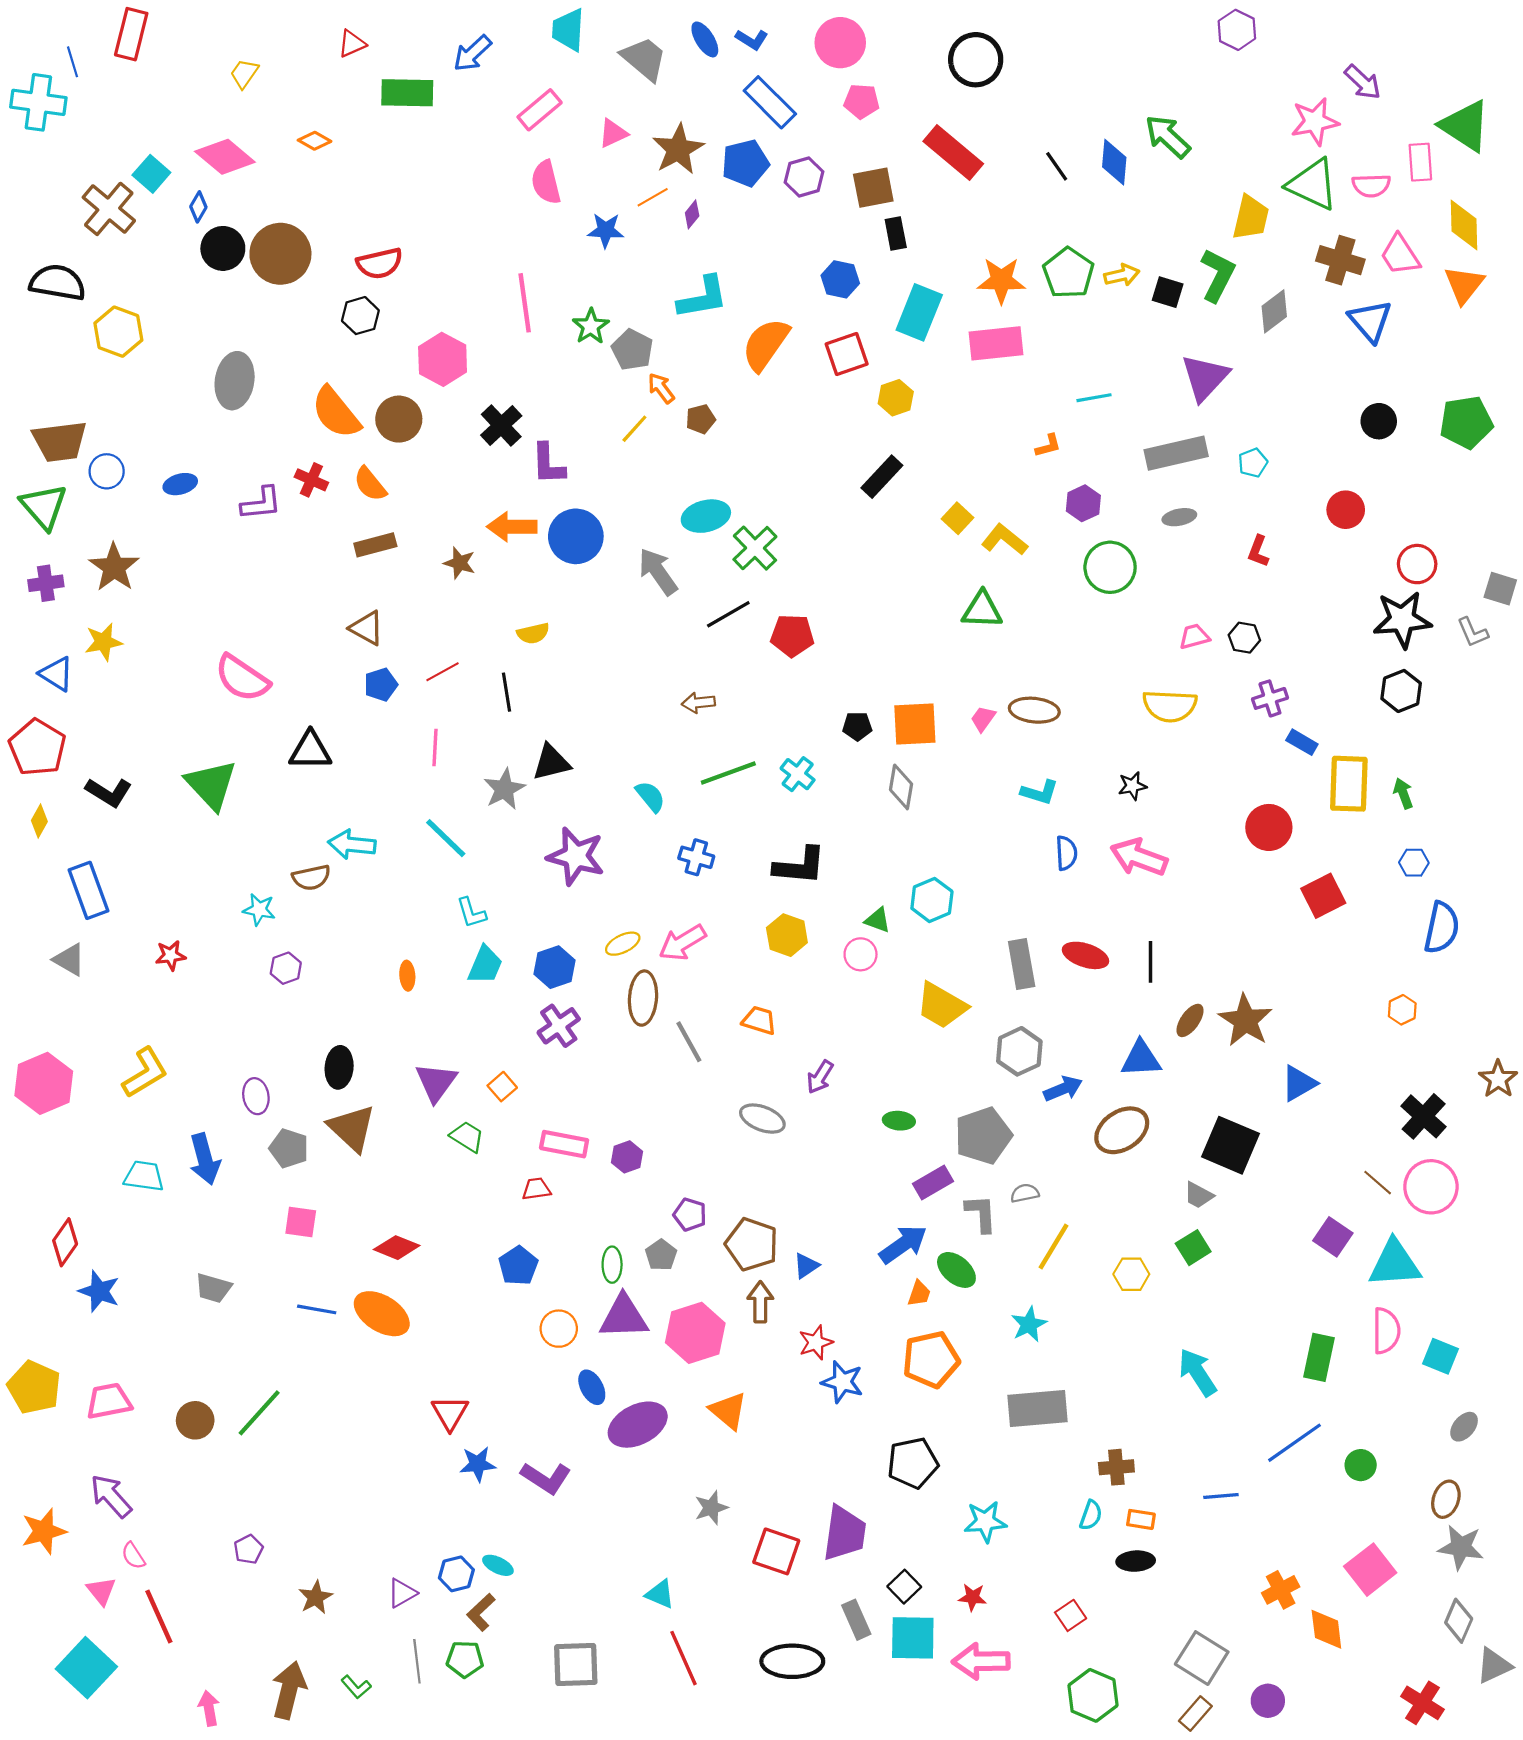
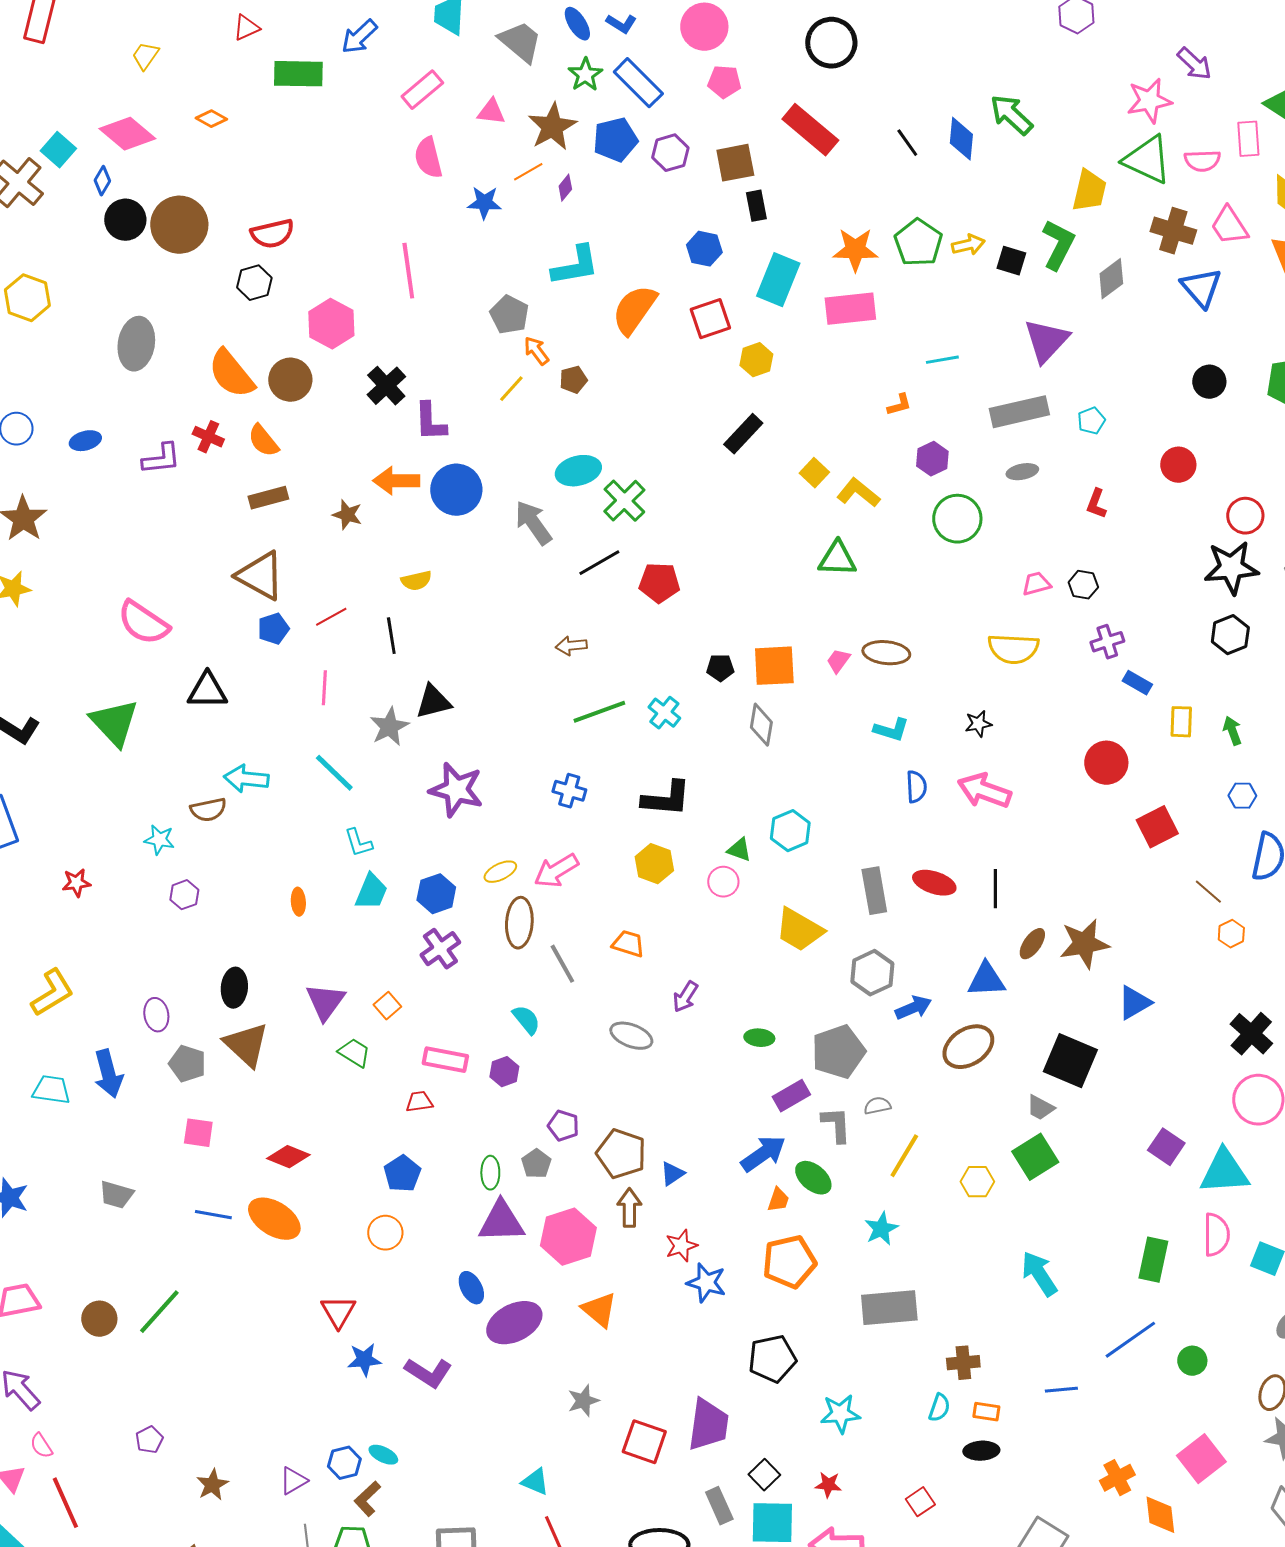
pink triangle: (613, 133) -> (491, 112), turned 32
green star: (591, 326) -> (585, 75), moved
brown triangle: (367, 628) -> (260, 576), size x1.5
yellow rectangle: (1349, 784) -> (1181, 722), size x0.6
cyan semicircle: (650, 797) -> (526, 1020), moved
brown star: (1245, 1020) -> (1084, 944), turned 30
brown line: (1378, 1183) -> (1208, 892), moved
green square: (1193, 1248) -> (1035, 1157), size x1.4
orange circle: (559, 1329) -> (385, 1233), moved

